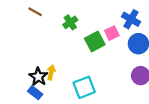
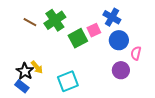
brown line: (35, 12) -> (30, 22), moved
green cross: (70, 22) -> (55, 20), size x1.5
yellow arrow: (51, 72) -> (37, 67), turned 128

